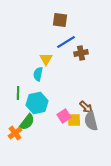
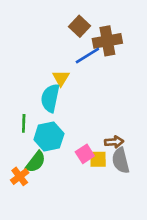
brown square: (60, 20) -> (79, 26), turned 35
brown cross: (81, 53) -> (107, 41), moved, size x1.5
cyan semicircle: (38, 74) -> (50, 98), size x1.5
brown arrow: (86, 107) -> (114, 142), turned -48

